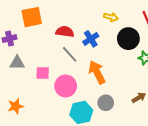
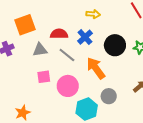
yellow arrow: (111, 17) -> (93, 14), moved
black circle: (128, 39) -> (115, 45), moved
gray triangle: (17, 63) -> (40, 50), moved

